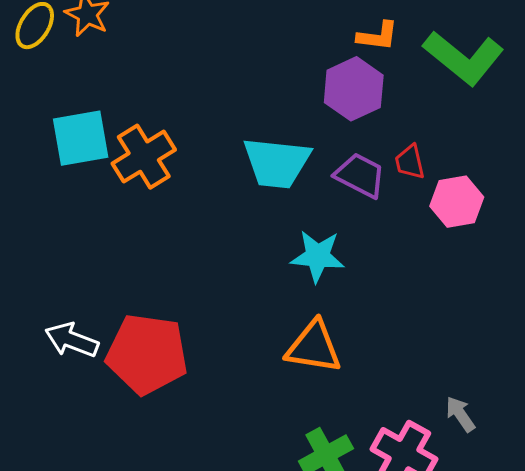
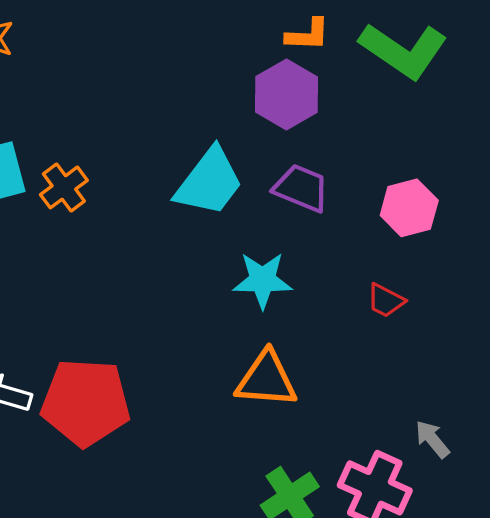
orange cross: (144, 157) -> (64, 187), size x0.7
red trapezoid: (410, 162) -> (386, 300), moved, turned -45
cyan trapezoid: (277, 163) -> (209, 182), turned -54

